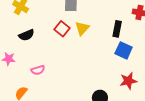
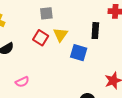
blue square: (124, 50) -> (79, 53), moved

